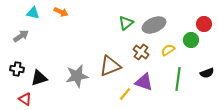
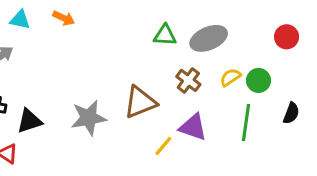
green triangle: (126, 23) -> (165, 35), turned 42
green circle: (191, 40) -> (258, 80), moved
black semicircle: (207, 73) -> (291, 113), turned -48

